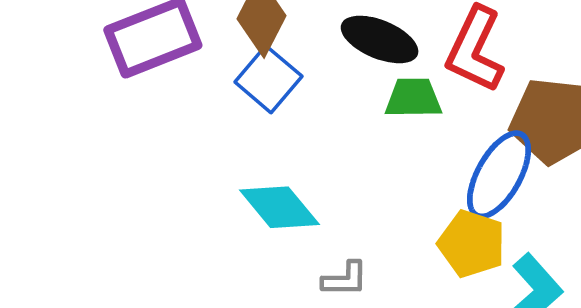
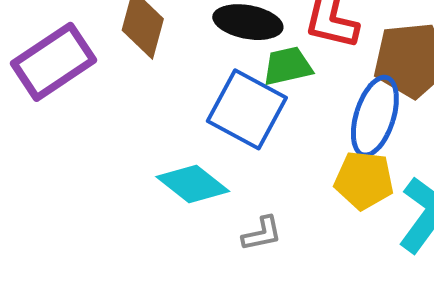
blue square: (268, 79) -> (247, 109), moved, size x1.4

